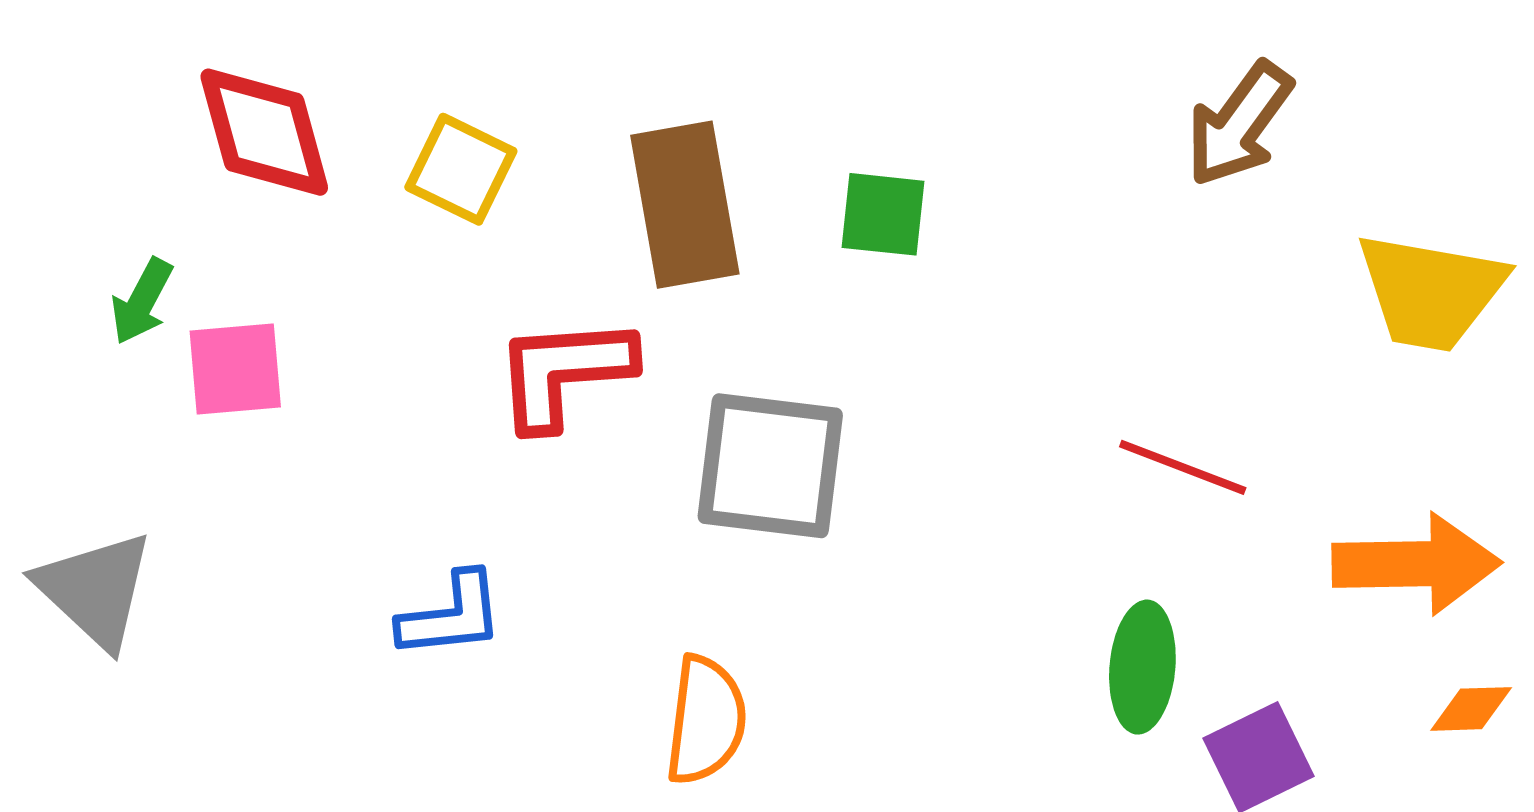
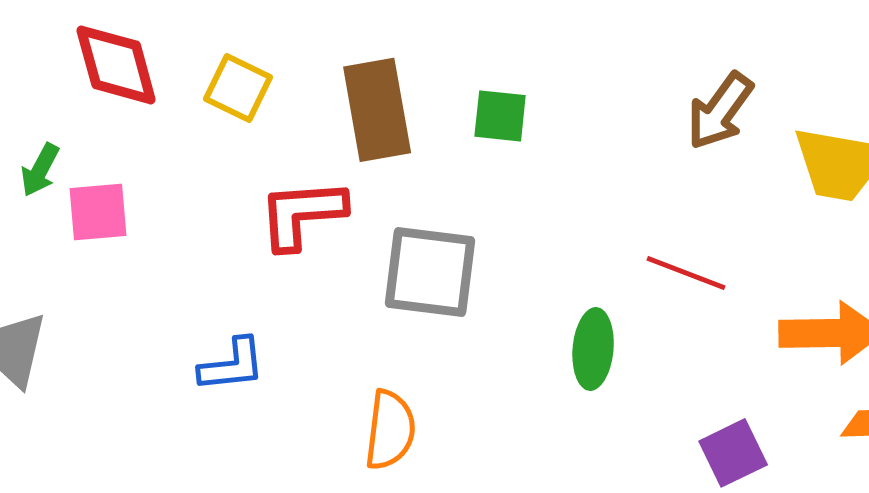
brown arrow: (1239, 124) -> (720, 111), moved
green ellipse: (1142, 667) -> (593, 349), moved

